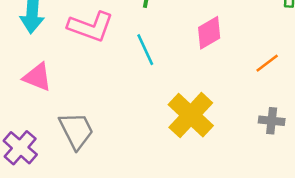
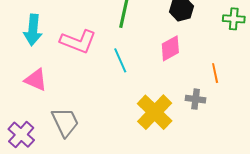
orange line: (267, 63) -> (215, 73), turned -66
gray cross: (272, 121) -> (196, 99), moved

